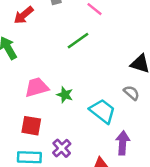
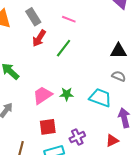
red arrow: (24, 15) -> (39, 38), moved
purple cross: (62, 148) -> (77, 137), turned 35

